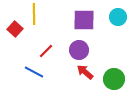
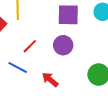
red arrow: (85, 72) -> (50, 80), moved

